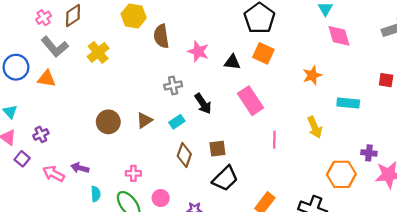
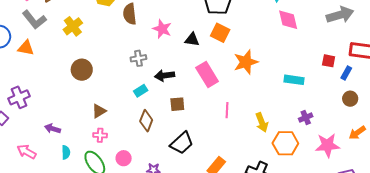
orange star: (312, 75) -> (246, 62), moved, size x1.4
black arrow: (203, 104) -> (165, 75), turned 114
brown triangle: (144, 120) -> (99, 111), moved
brown circle: (108, 122) -> (82, 70), moved
yellow arrow: (315, 127) -> (262, 122), moved
purple cross: (41, 134) -> (19, 97), size x1.5
brown square: (217, 149) -> (177, 104), moved
purple cross: (369, 153) -> (306, 117), moved, turned -32
pink arrow: (54, 174) -> (27, 152), moved

